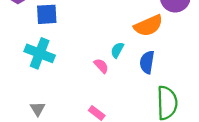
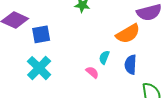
cyan cross: (40, 53) -> (39, 68), turned 30

